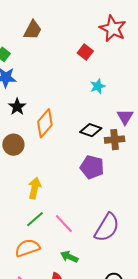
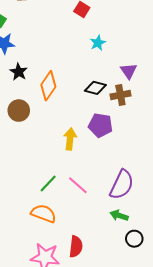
yellow arrow: (35, 188) -> (70, 139), moved
orange semicircle: (27, 248) -> (44, 214), turned 45
green arrow: (69, 257) -> (119, 215), moved

